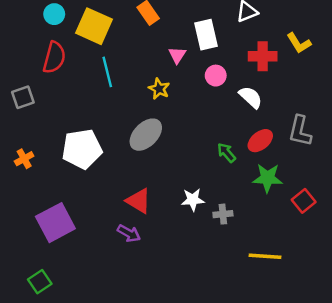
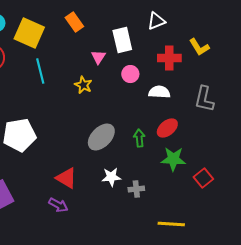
white semicircle: (251, 97) -> (159, 92), turned -40
gray L-shape: (300, 131) -> (204, 99), moved
gray ellipse: (146, 135) -> (101, 137), moved
green arrow: (227, 153) -> (139, 138), turned 36

